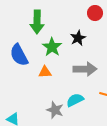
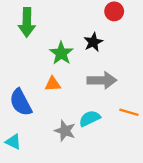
green arrow: (37, 22) -> (27, 22), moved
blue semicircle: (19, 55) -> (21, 102), moved

